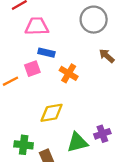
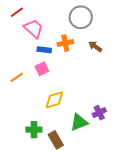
pink trapezoid: (37, 26) -> (34, 29), turned 50
pink square: (32, 69) -> (42, 69), moved
orange cross: (69, 73) -> (65, 43), moved, turned -35

